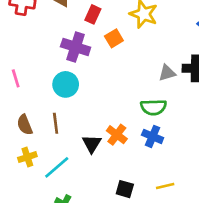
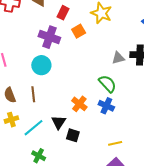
green semicircle: (153, 107) -> (107, 84), turned -132
black triangle: (92, 144) -> (59, 122), moved
black square: (125, 189) -> (73, 135), moved

